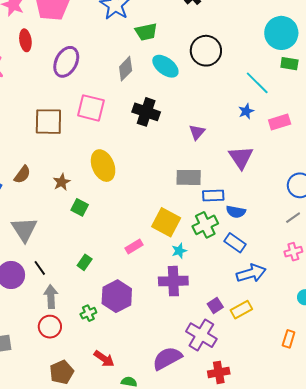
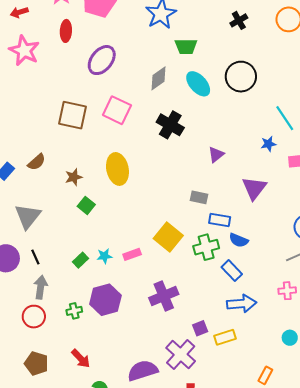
gray rectangle: (189, 177) -> (199, 197), size x0.7
cyan star: (179, 251) -> (104, 256), moved
purple cross: (173, 281) -> (164, 296), turned -32
brown pentagon: (62, 372) -> (36, 364), turned 30

